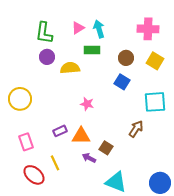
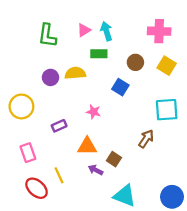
purple circle: (47, 57) -> (50, 77), moved
blue square: (122, 82) -> (120, 87), moved
purple rectangle: (60, 131) -> (59, 126), moved

